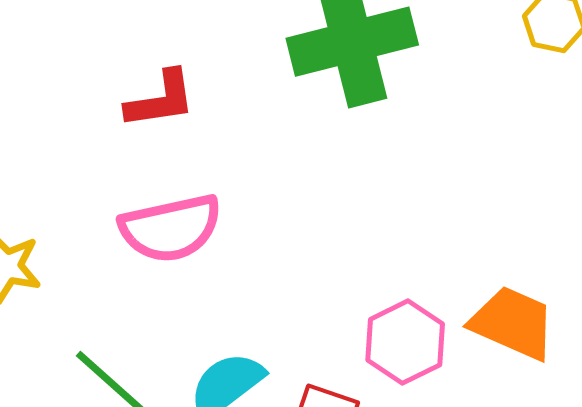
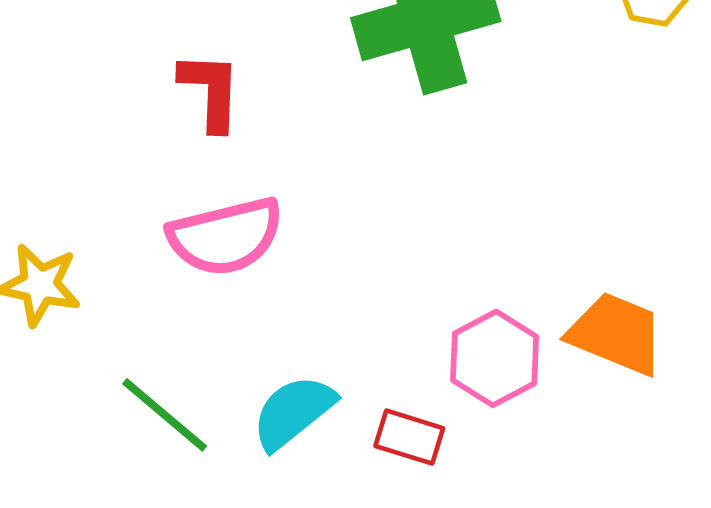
red L-shape: (161, 100) -> (210, 91), turned -78

